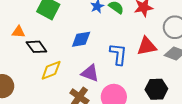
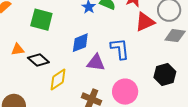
red triangle: (147, 46) -> (145, 22), moved
purple triangle: (90, 73) -> (96, 63), moved

